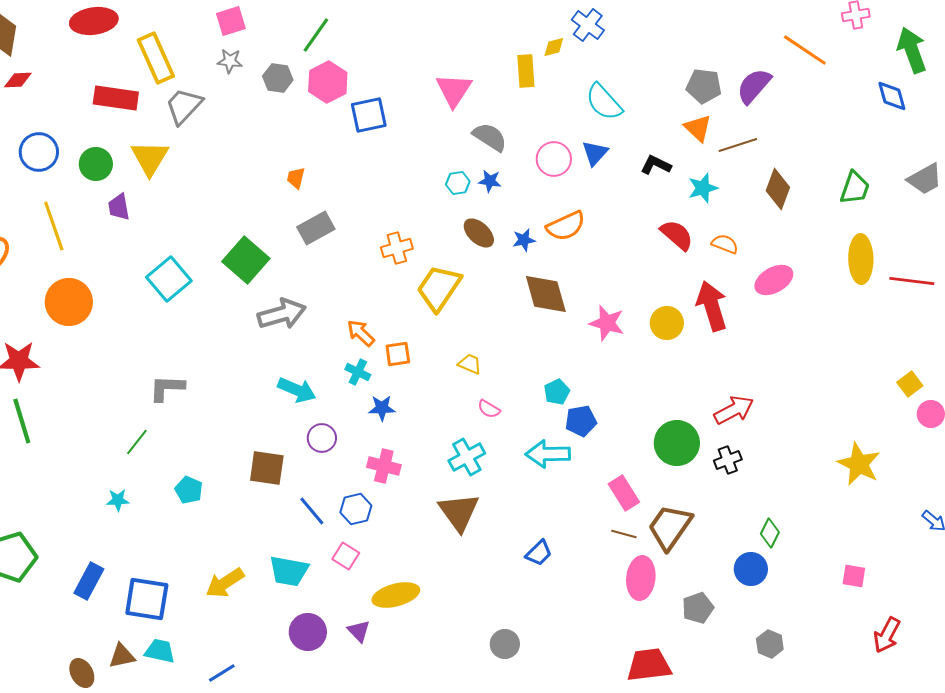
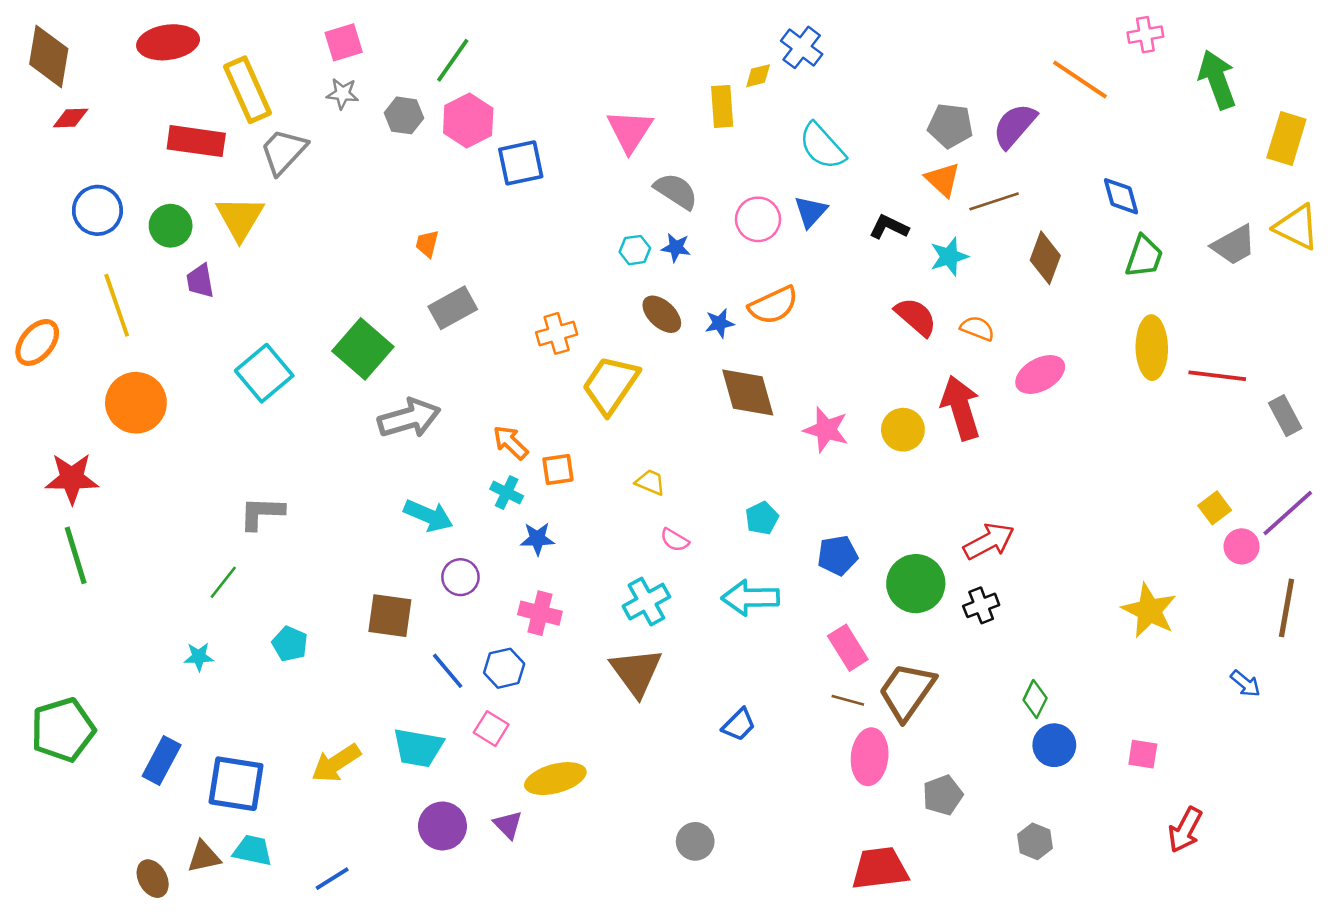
blue diamond: (892, 96) -> (1121, 196), moved
blue pentagon: (581, 421) -> (838, 555), moved
blue circle: (751, 569) -> (1054, 745), moved

